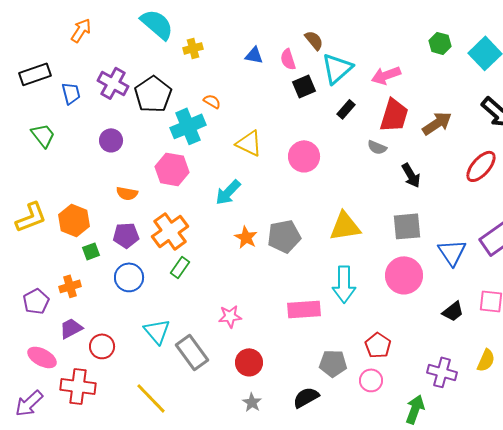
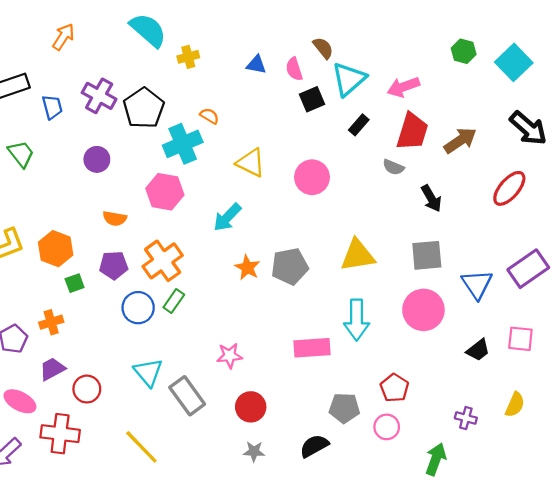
blue circle: (129, 277) -> (138, 308), moved
purple cross: (442, 372) -> (466, 418), size x0.7
gray star: (252, 402) -> (254, 451), turned -30

